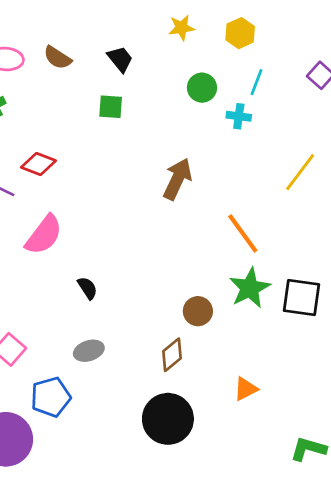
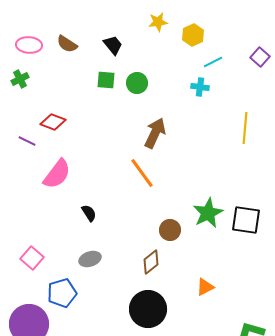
yellow hexagon: (240, 33) -> (193, 35), moved
cyan line: (257, 82) -> (213, 62), turned 42
green circle: (202, 88) -> (137, 83), moved
yellow line: (300, 172) -> (245, 128), turned -32
orange line: (243, 233) -> (142, 173), moved

